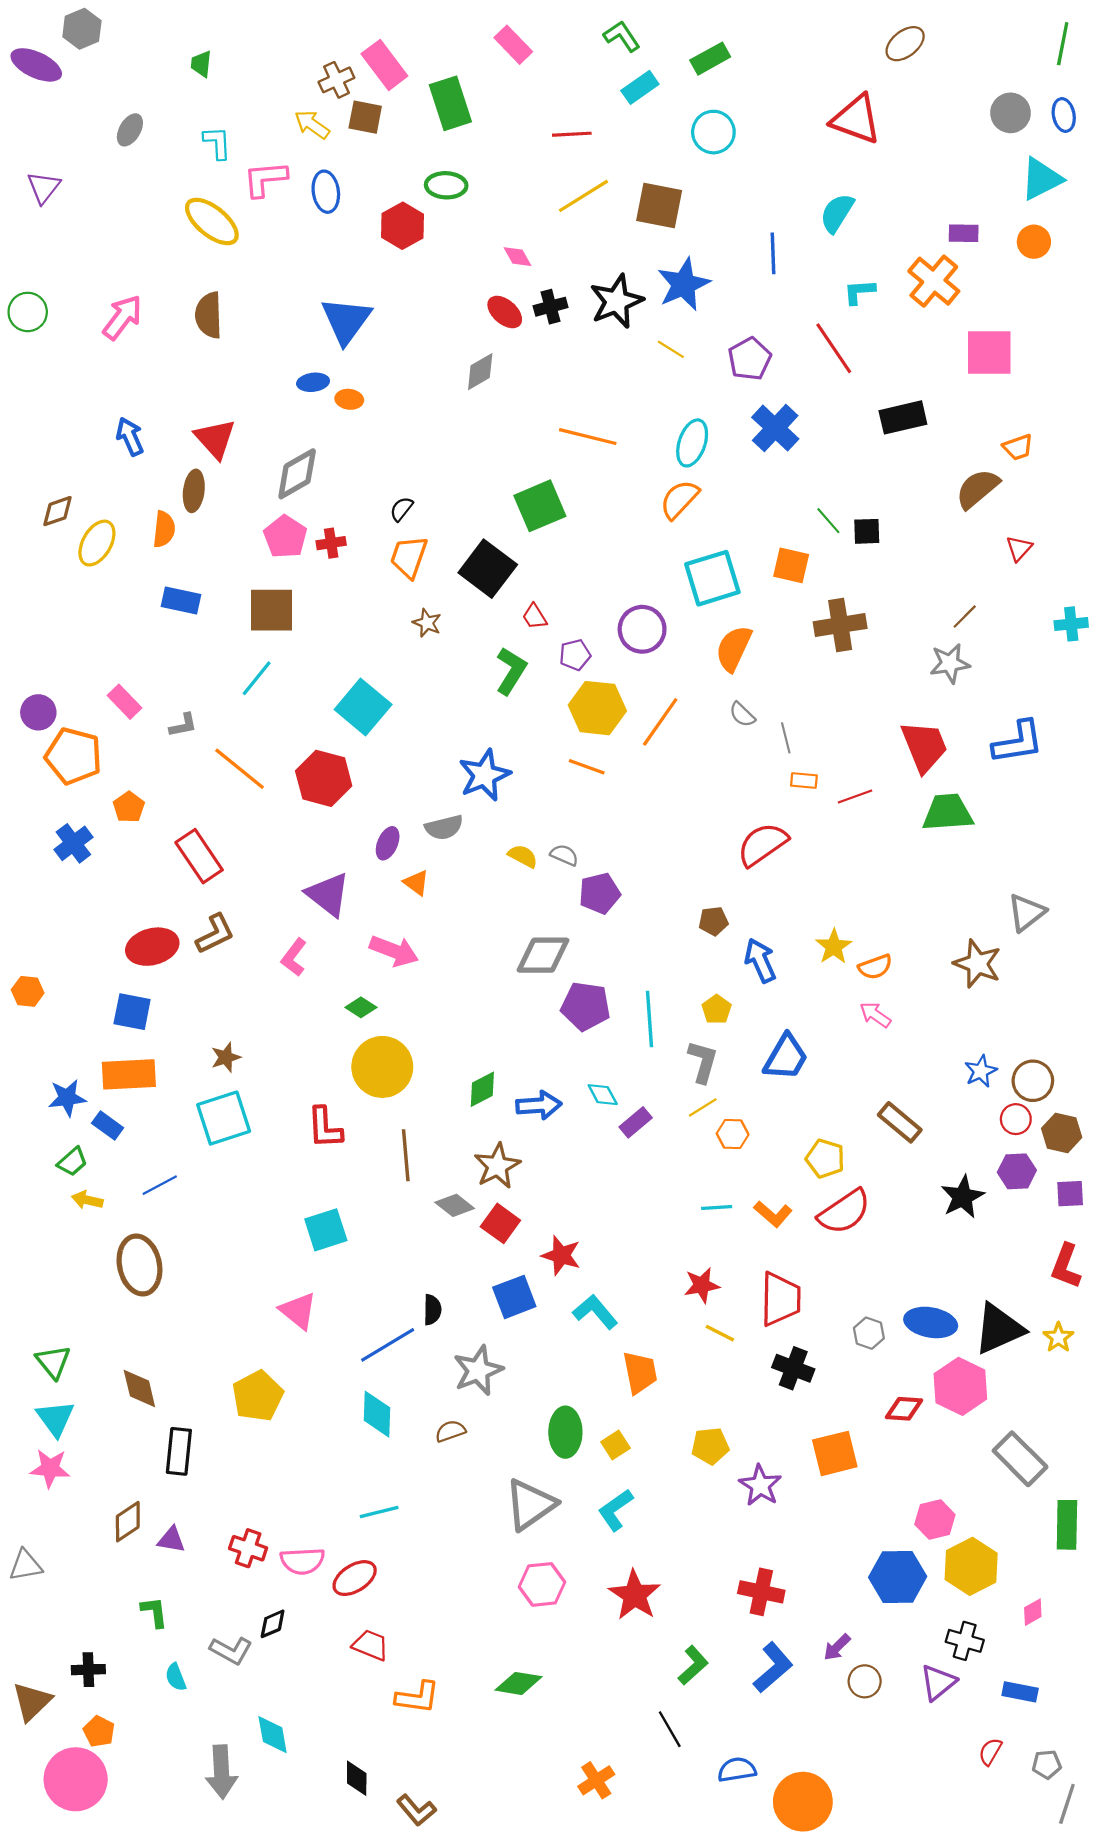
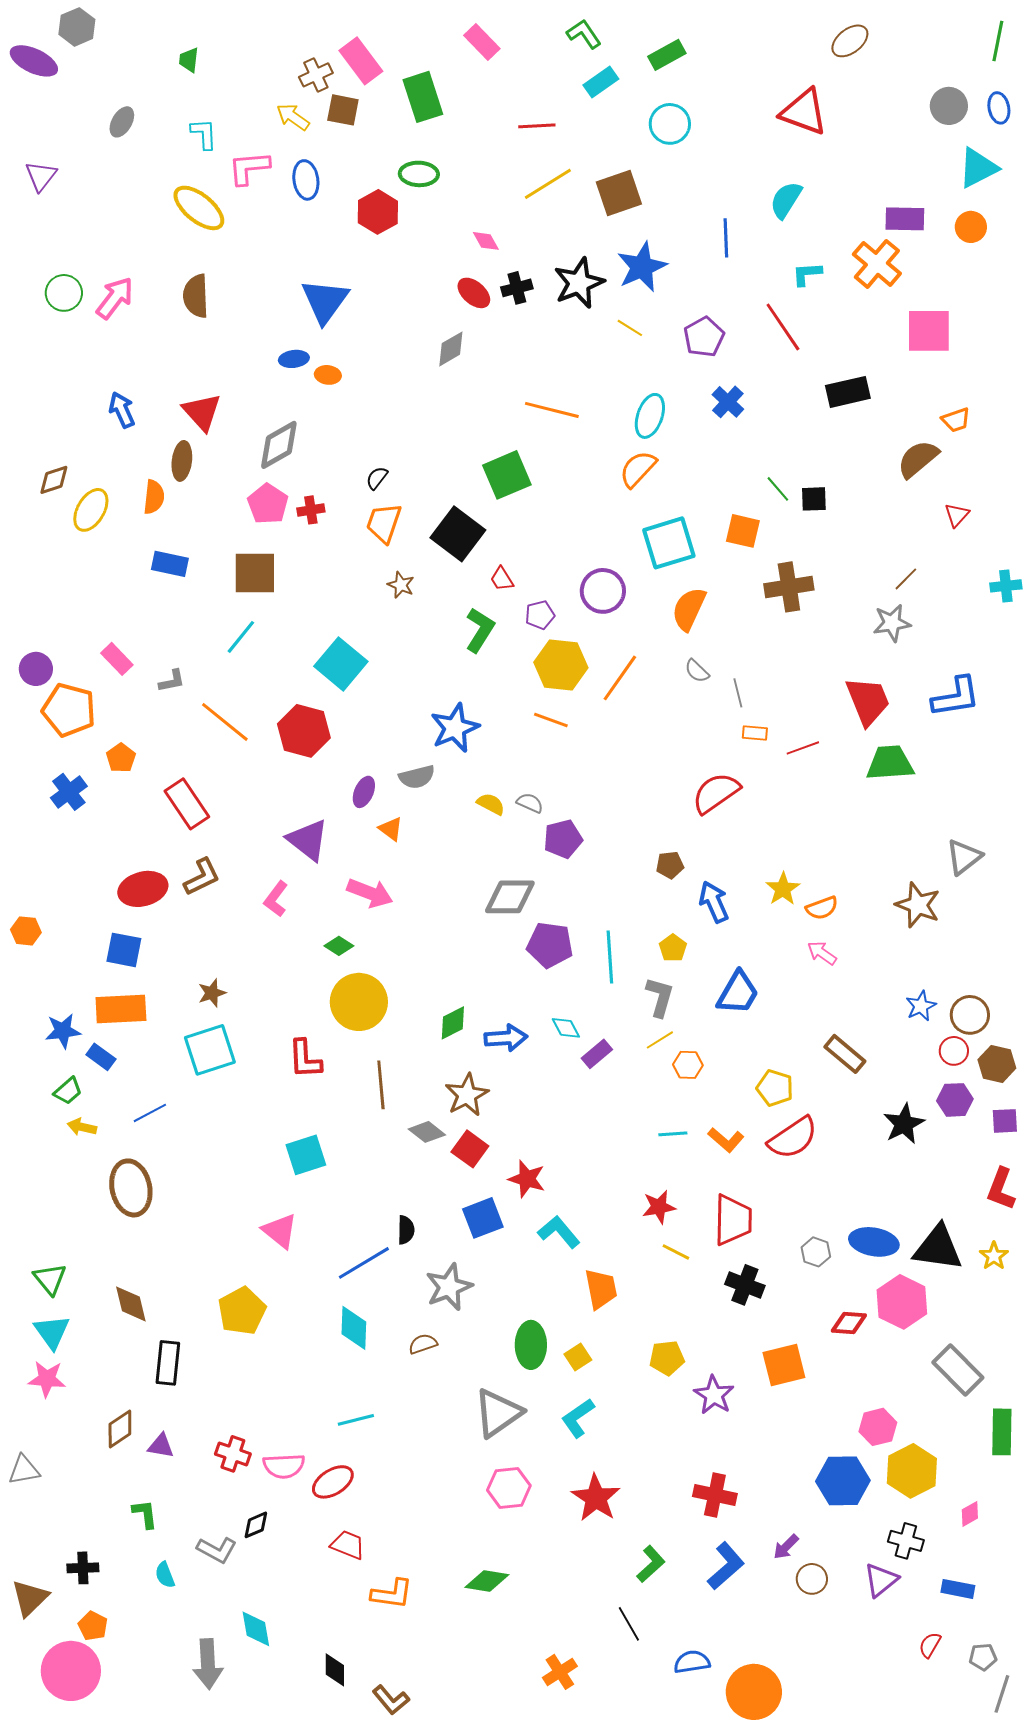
brown square: (659, 206) -> (619, 193), turned -30
purple rectangle: (964, 233) -> (905, 219), size x1.4
green circle: (28, 312) -> (64, 293), moved
blue cross: (775, 428) -> (728, 402), size x0.7
black triangle: (999, 1329) -> (938, 1248), turned 32

